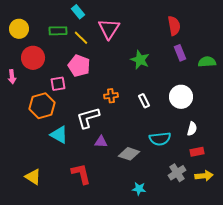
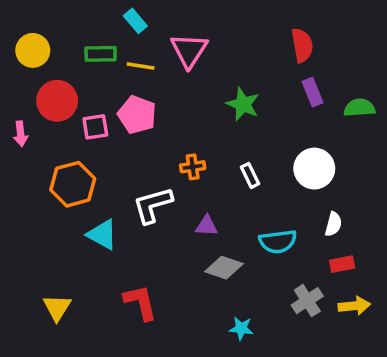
yellow line: (81, 38) -> (141, 66), turned -35
pink square: (58, 84) -> (95, 127), moved
purple triangle: (101, 142) -> (207, 226), moved
yellow triangle: (33, 177) -> (57, 308), turned 30

